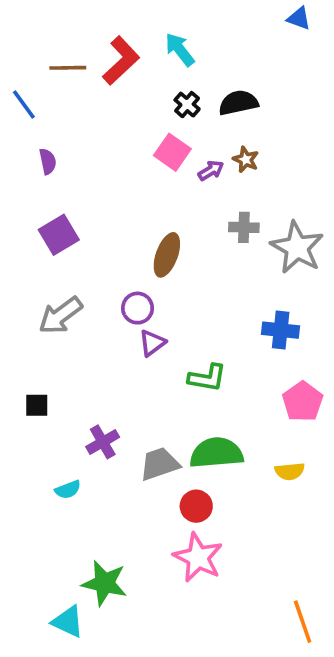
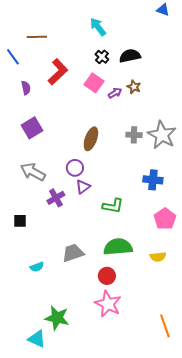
red L-shape: (121, 61) -> (58, 72), moved
gray cross: (244, 227) -> (134, 135), moved
gray arrow: (61, 315) -> (33, 172), turned 65
purple cross: (103, 442) -> (56, 198), moved
gray trapezoid: (160, 464) -> (73, 253), moved
orange line: (303, 622) -> (165, 326), moved

